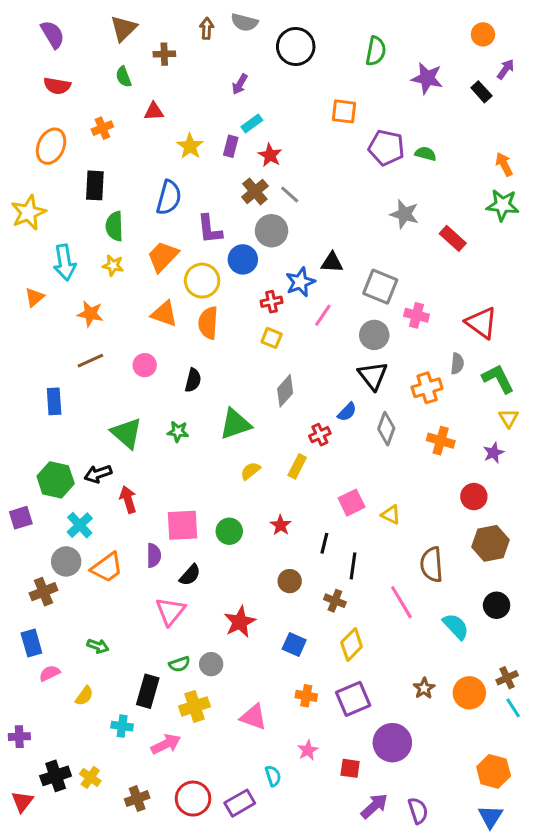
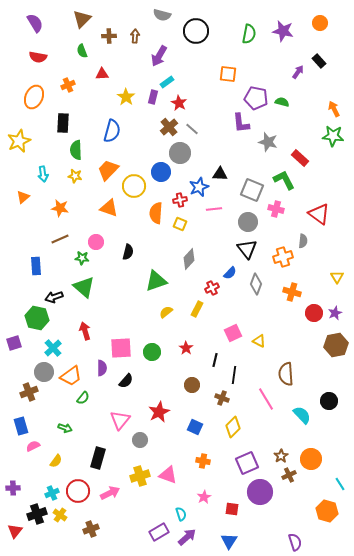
brown arrow: (207, 28) -> (135, 36), moved
purple arrow: (506, 69) -> (298, 72), moved
purple star: (427, 78) -> (283, 31), moved
purple arrow: (240, 84) -> (159, 56), size x1.5
purple L-shape: (210, 229) -> (241, 123), moved
cyan arrow: (65, 262) -> (43, 174), size x0.7
pink line: (323, 315) -> (214, 209), turned 49
orange semicircle: (208, 323) -> (156, 213), moved
green L-shape: (498, 379) -> (284, 180), moved
green star: (178, 432) -> (82, 258), moved
purple star: (494, 453) -> (335, 313), moved
black arrow: (98, 474) -> (54, 297), moved
red circle: (474, 497) -> (314, 313), moved
brown hexagon: (490, 543) -> (336, 345), moved
pink triangle: (170, 611) -> (120, 420), moved
green semicircle: (179, 664) -> (83, 398), moved, turned -32
brown cross: (507, 678) -> (289, 475), moved
purple square: (353, 699) -> (247, 463), moved
yellow cross: (195, 706) -> (140, 476), moved
cyan line: (513, 708) -> (340, 484), moved
cyan cross: (122, 726) -> (52, 493), moved, turned -32
red circle: (193, 799) -> (78, 491), moved
purple arrow: (374, 806) -> (187, 537), moved
purple semicircle: (418, 811) -> (295, 542), moved
blue triangle: (490, 817) -> (229, 541), moved

